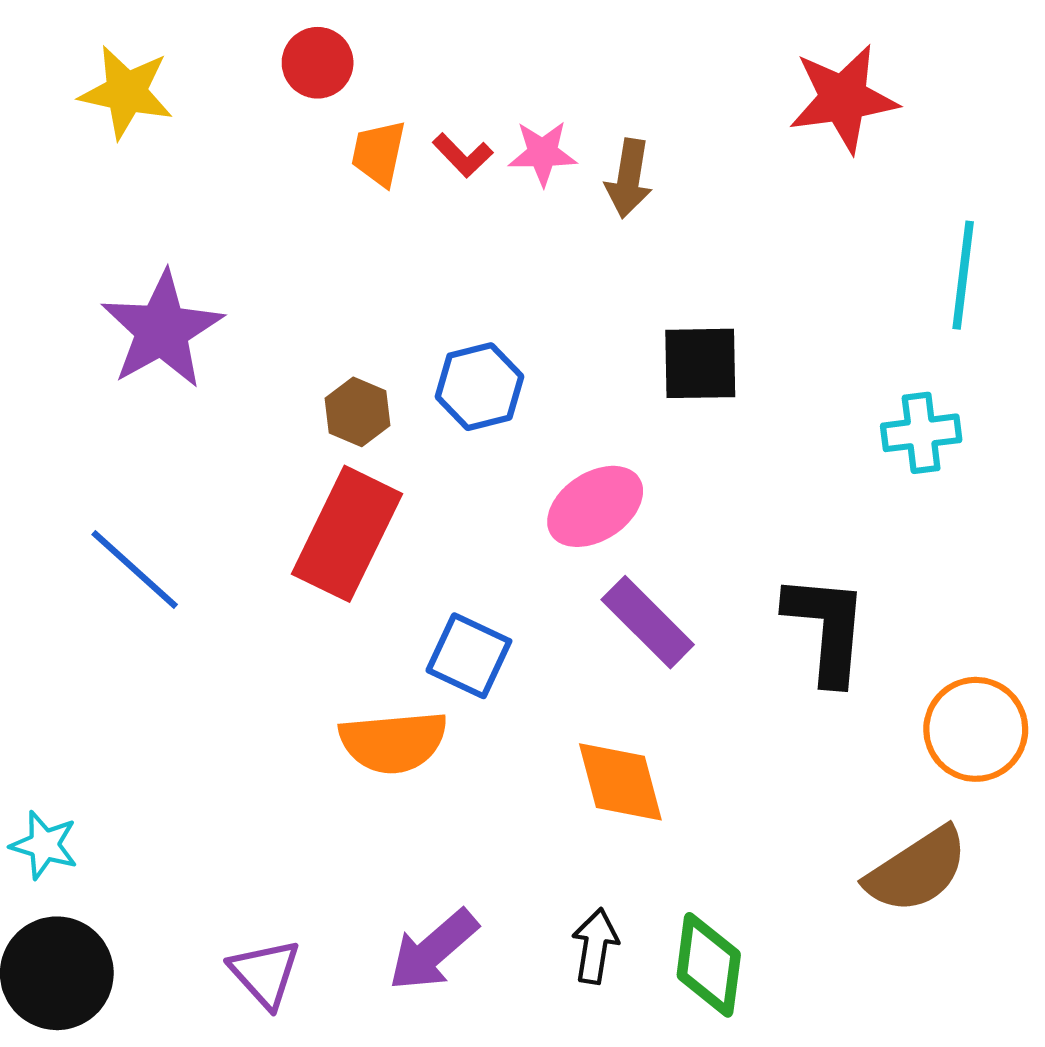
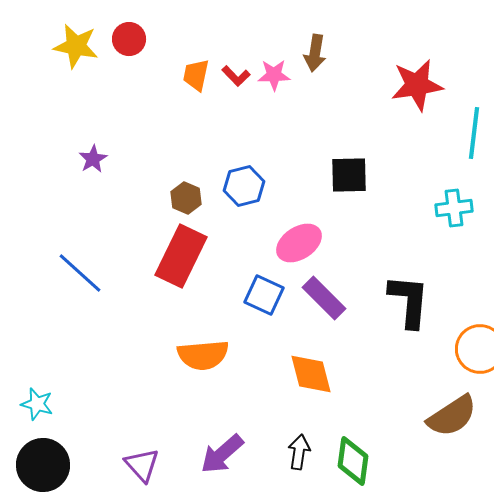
red circle: (318, 63) -> (129, 39), moved
red star: (843, 98) -> (417, 85), moved
brown arrow: (629, 178) -> (315, 53), moved
purple star: (162, 330) -> (93, 159), size x0.5
blue square: (469, 656) -> (264, 295), moved

